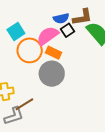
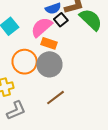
orange circle: (30, 50) -> (25, 62), moved
brown line: (24, 104) -> (55, 98), moved

